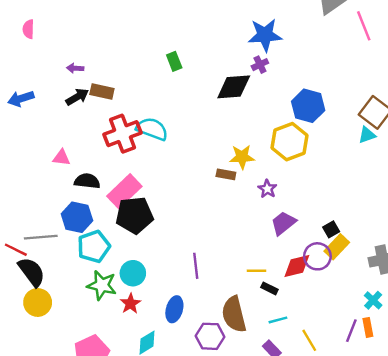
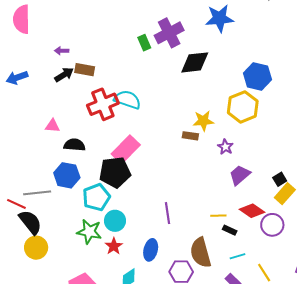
pink semicircle: (28, 29) -> (22, 19), size x1.8
purple cross: (260, 65) -> (169, 33), moved, size x2.0
pink rectangle: (124, 191) -> (126, 149), moved
cyan pentagon: (94, 247) -> (96, 197), moved
purple circle: (317, 256) -> (272, 225), moved
red diamond: (297, 266) -> (252, 211), turned 50

